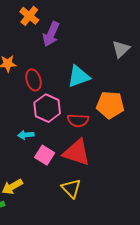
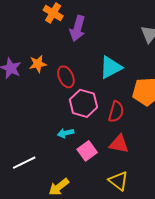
red semicircle: (78, 120) -> (116, 112), turned -70
red triangle: (77, 152) -> (119, 144), size x0.7
pink square: (45, 155) -> (87, 151), turned 30

